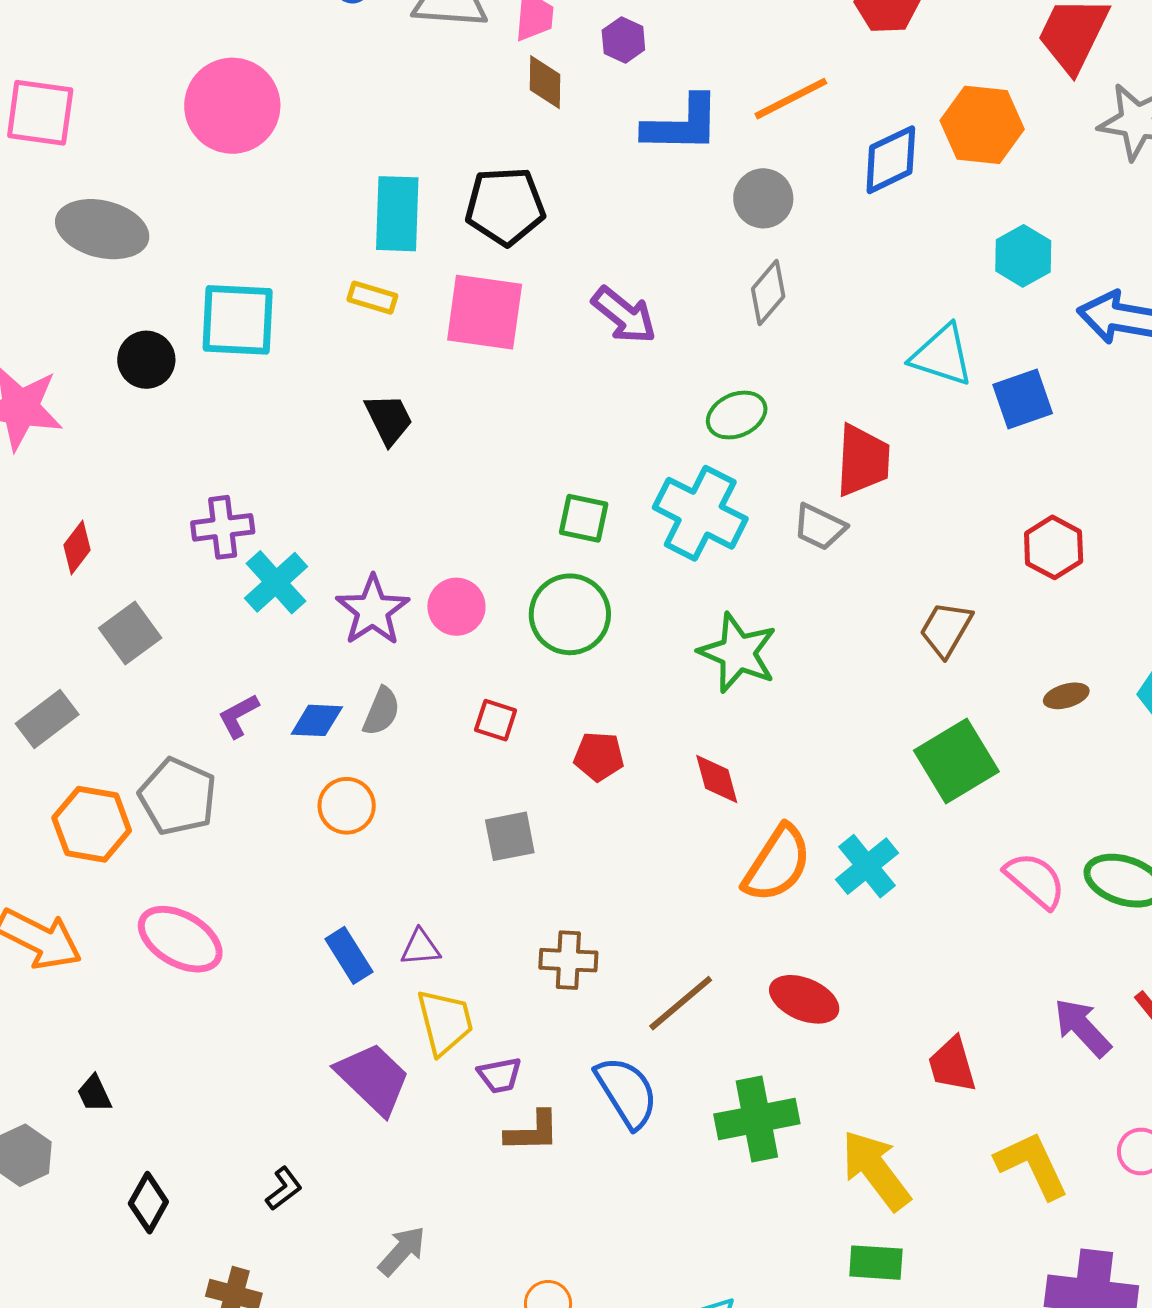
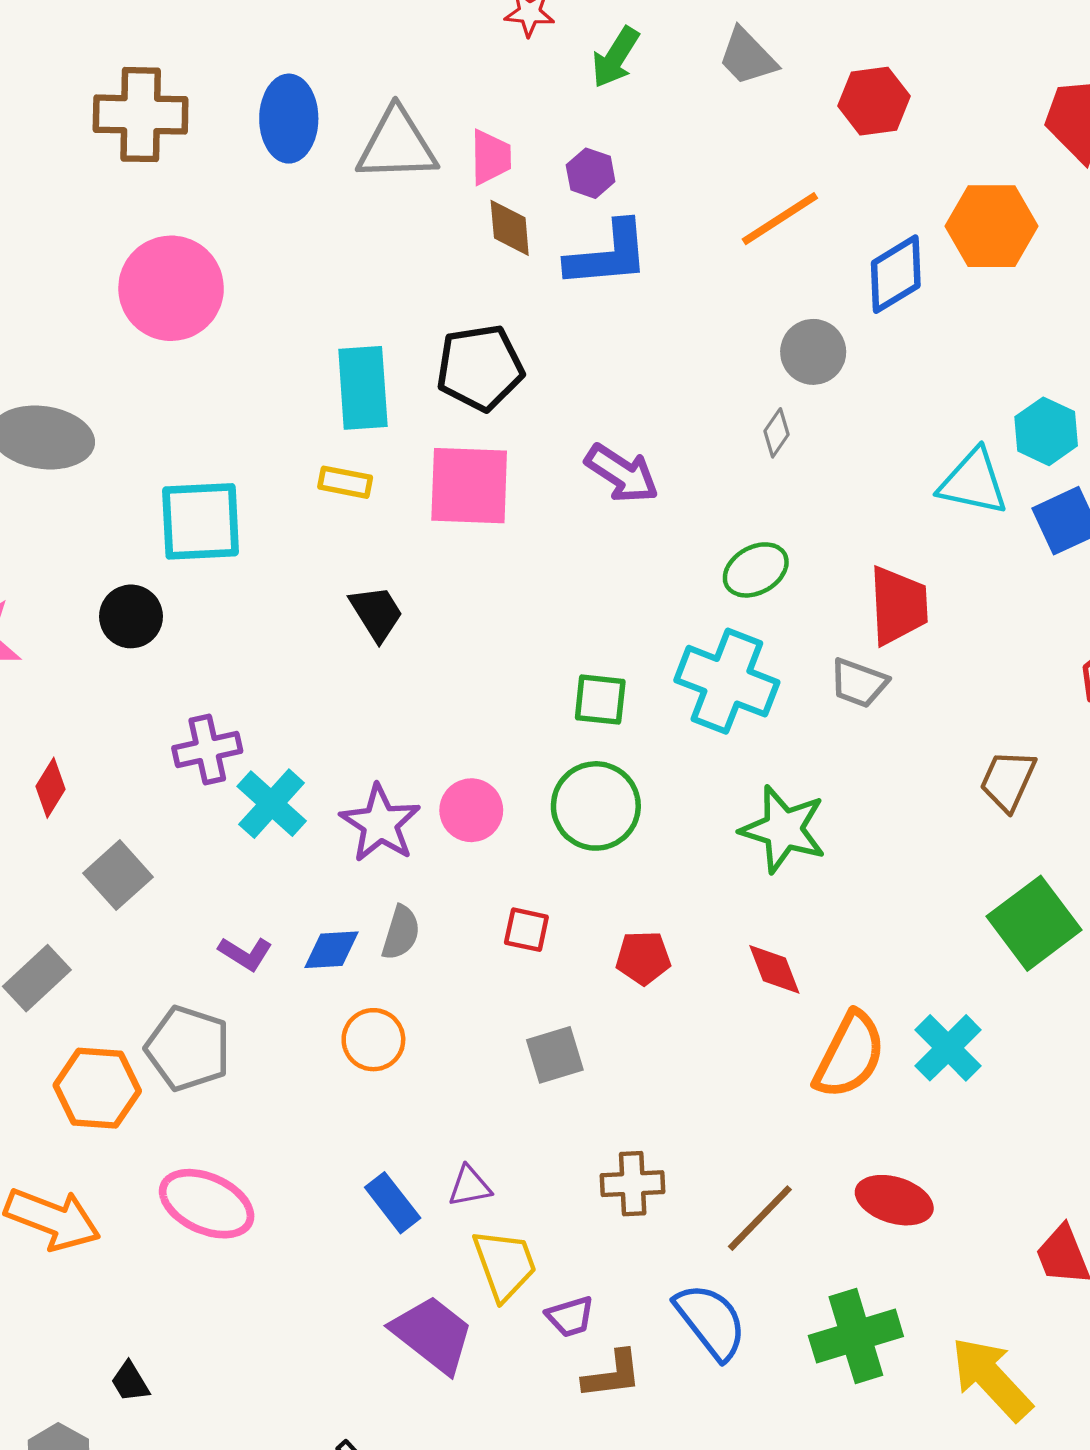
blue L-shape: (682, 124) -> (608, 255), moved
gray circle: (763, 198) -> (813, 352), moved
cyan hexagon: (1023, 256) -> (1046, 431), moved
gray diamond: (768, 293) -> (777, 433), size x0.7
black circle: (146, 360) -> (131, 616), moved
purple L-shape: (238, 716) -> (245, 953), turned -114

